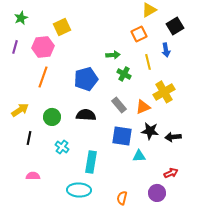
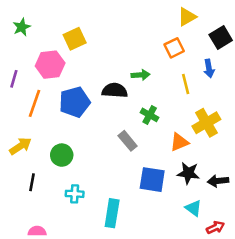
purple line: (15, 47) -> (14, 79), moved
green cross: (124, 74) -> (150, 115), moved
orange line: (43, 77) -> (35, 103), moved
blue pentagon: (86, 79) -> (75, 102), moved
gray rectangle: (119, 105) -> (128, 141), moved
black semicircle: (86, 115) -> (115, 90), moved
cyan cross: (62, 147) -> (75, 194), turned -32
cyan triangle: (139, 156) -> (193, 208), moved, turned 40

